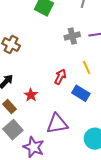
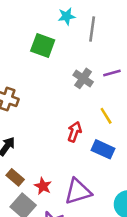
gray cross: (72, 36) -> (83, 78), turned -35
red star: (31, 95) -> (43, 186), moved

